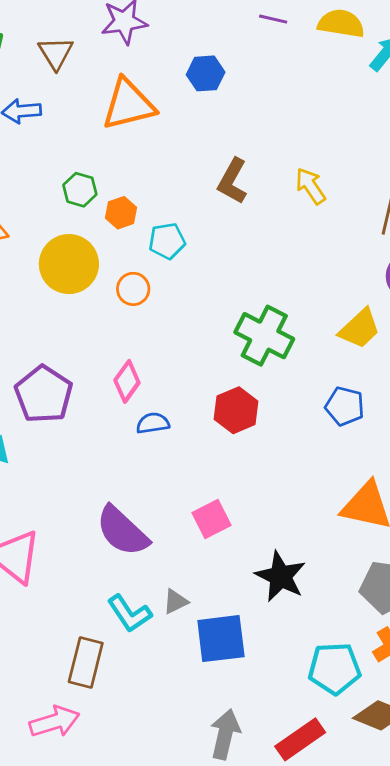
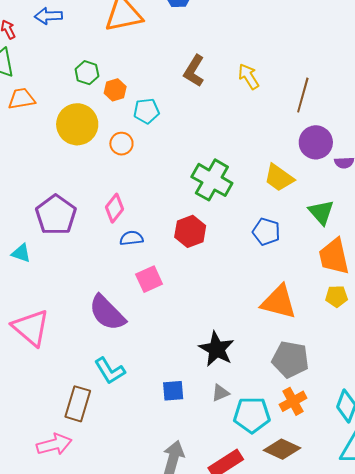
yellow trapezoid: (360, 329) -> (279, 178), turned 76
pink square: (211, 519) -> (149, 279), moved
gray triangle: (176, 602) -> (220, 393), moved
blue square: (221, 639) -> (173, 391), size x0.6

